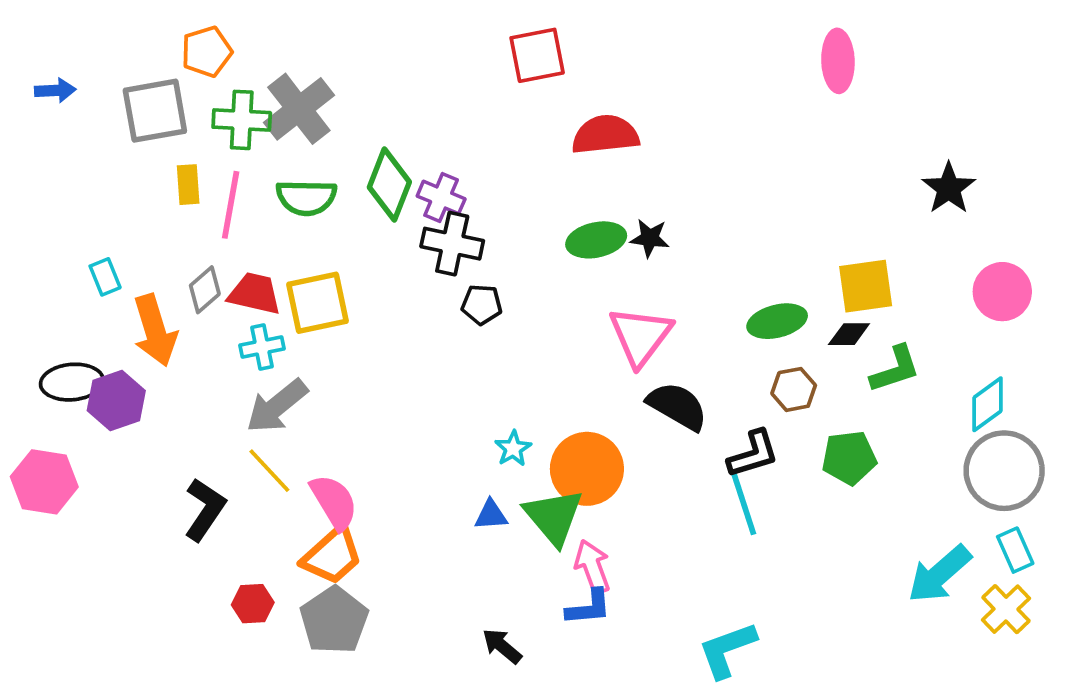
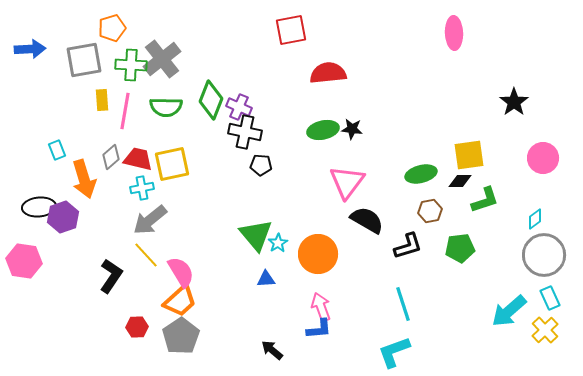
blue arrow: (55, 90) -> (30, 49), size x1.4
cyan diamond: (988, 404) -> (535, 219), size x0.7
cyan line: (744, 504) -> (403, 304), moved
green triangle: (554, 517) -> (256, 235), moved

